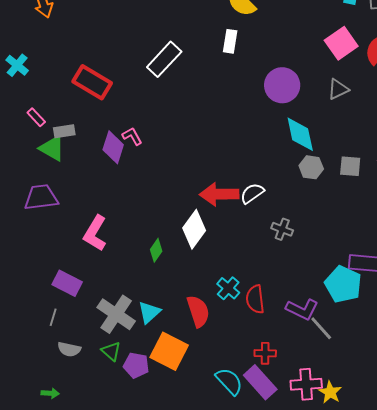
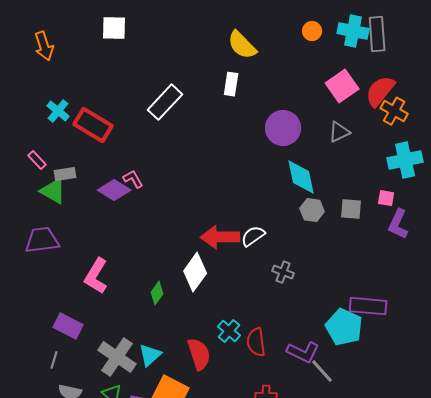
cyan cross: (17, 65) -> (58, 111), moved
purple diamond: (113, 147) -> (114, 190), turned -76

